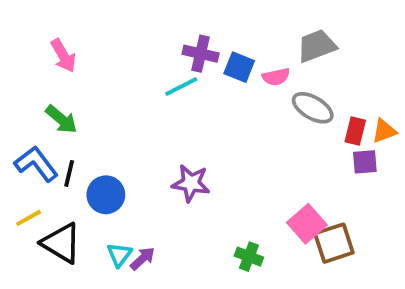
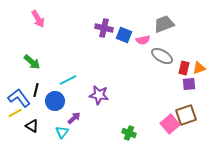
pink arrow: (63, 56) -> (38, 19), moved
cyan line: (181, 87) -> (68, 80), moved
blue L-shape: (36, 164) -> (19, 98), moved
pink square: (307, 224) -> (170, 124), moved
black triangle: (61, 243) -> (32, 126), size x0.6
brown square: (334, 243) -> (186, 115), moved
purple arrow: (143, 259) -> (74, 118), moved

